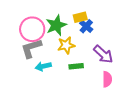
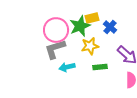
yellow rectangle: (80, 17) -> (92, 18), moved

